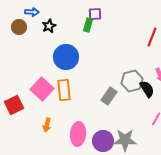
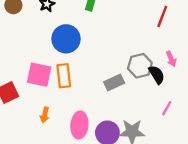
pink square: (42, 89) -> (39, 75), turned -30
gray rectangle: (109, 96) -> (114, 82), turned 30

